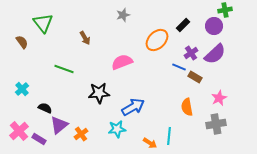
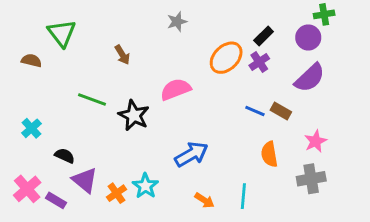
brown semicircle: (22, 42) -> (31, 61), turned -40
purple cross: (191, 53) -> (259, 62), moved
blue line: (179, 67) -> (255, 111), moved
black star: (99, 93) -> (134, 115), moved, turned 30
purple triangle: (59, 125) -> (85, 180), turned -42
cyan star: (117, 129) -> (145, 186), moved, turned -30
orange arrow: (150, 143) -> (204, 200), moved

